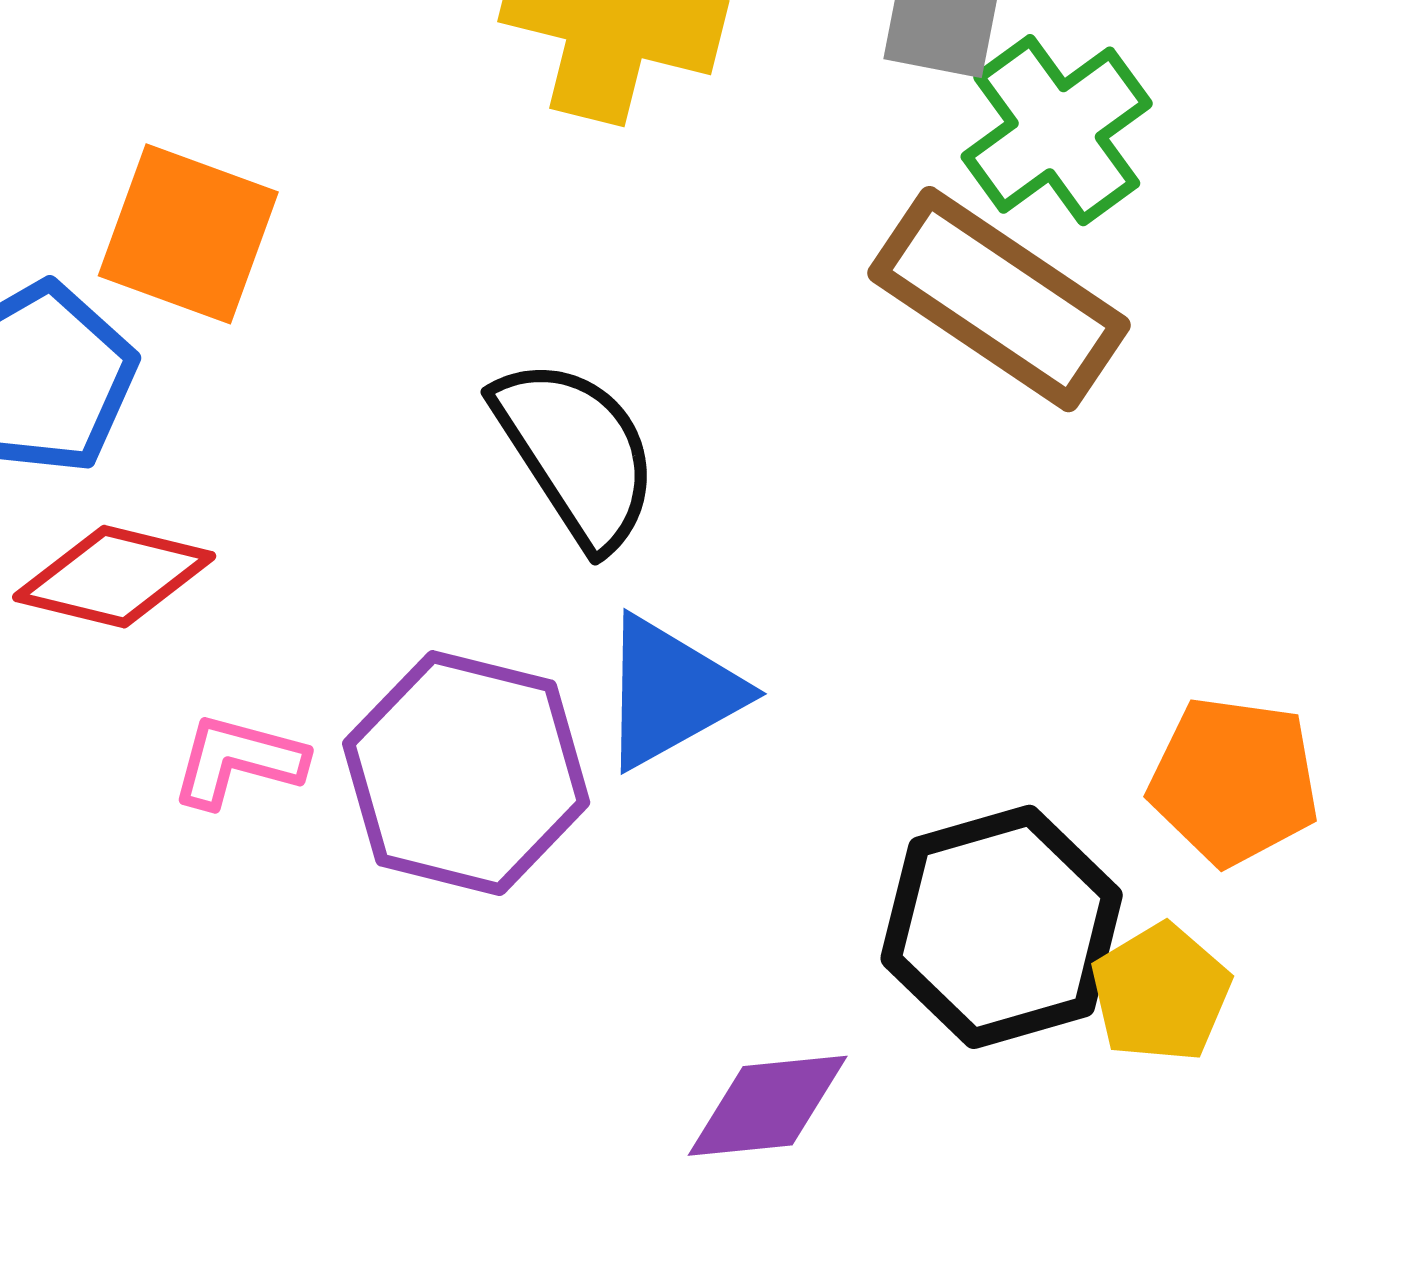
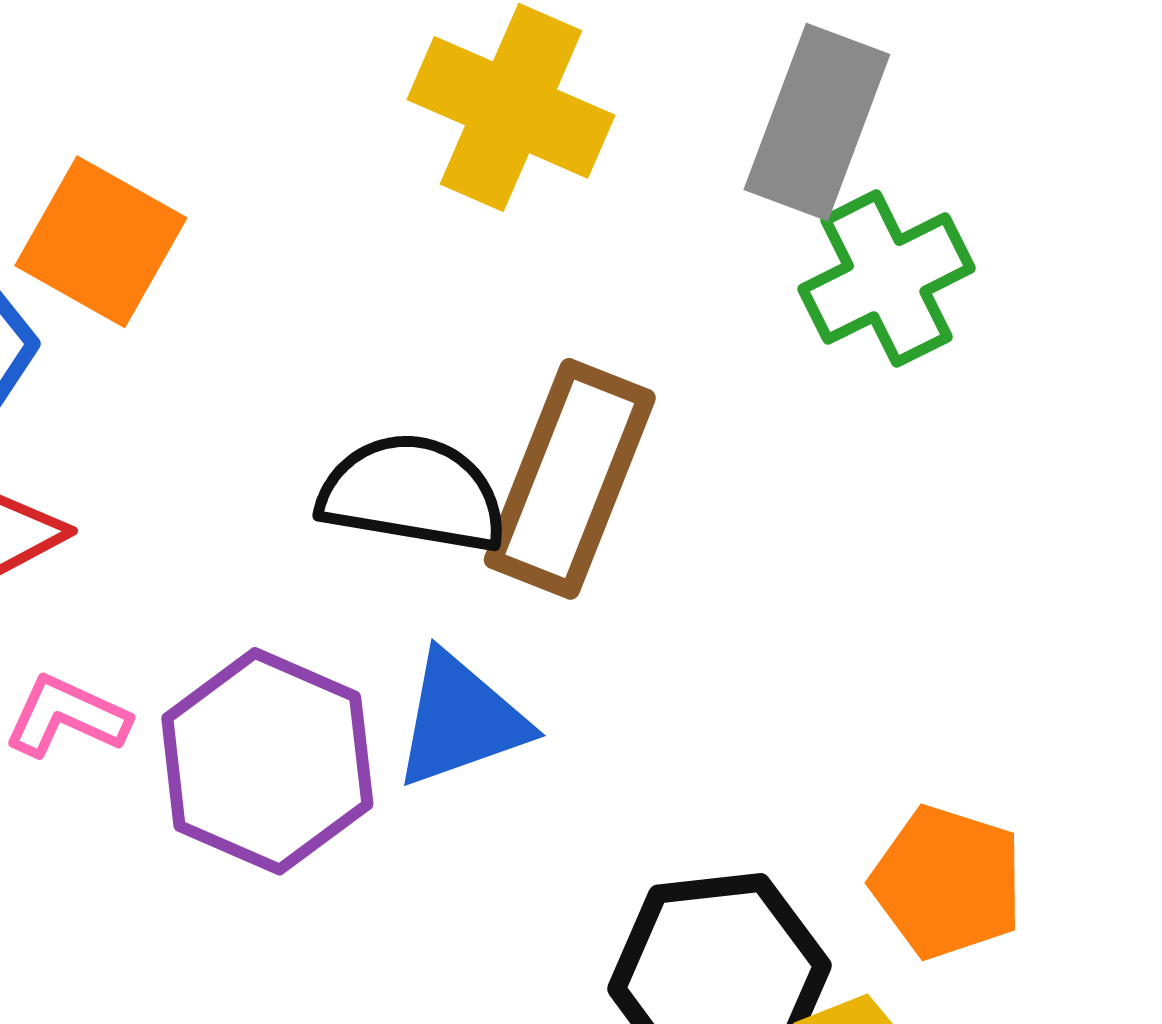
brown rectangle: (999, 299) -> (570, 479), moved, turned 68
black semicircle: (576, 453) -> (413, 493), turned -57

